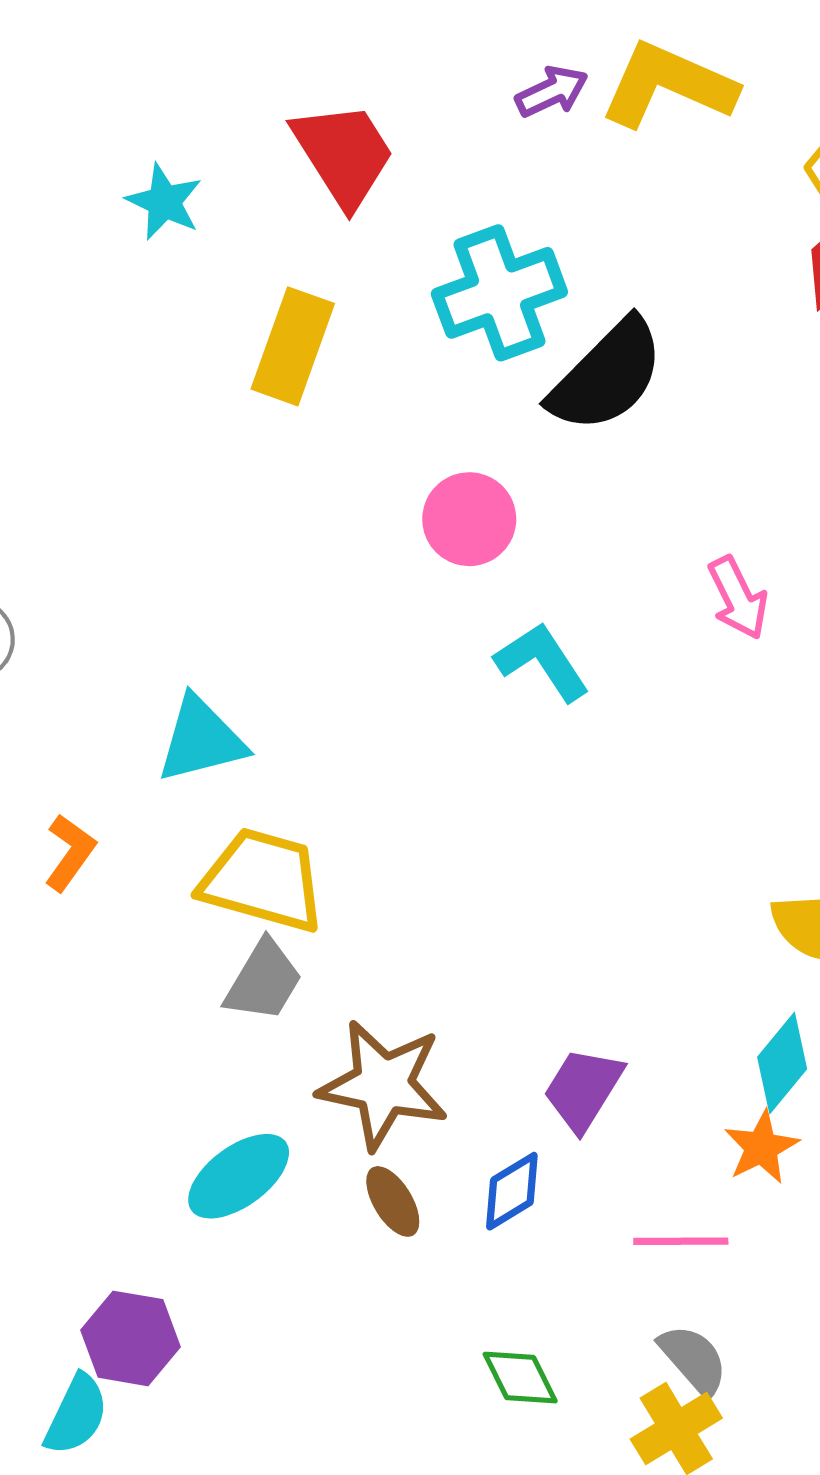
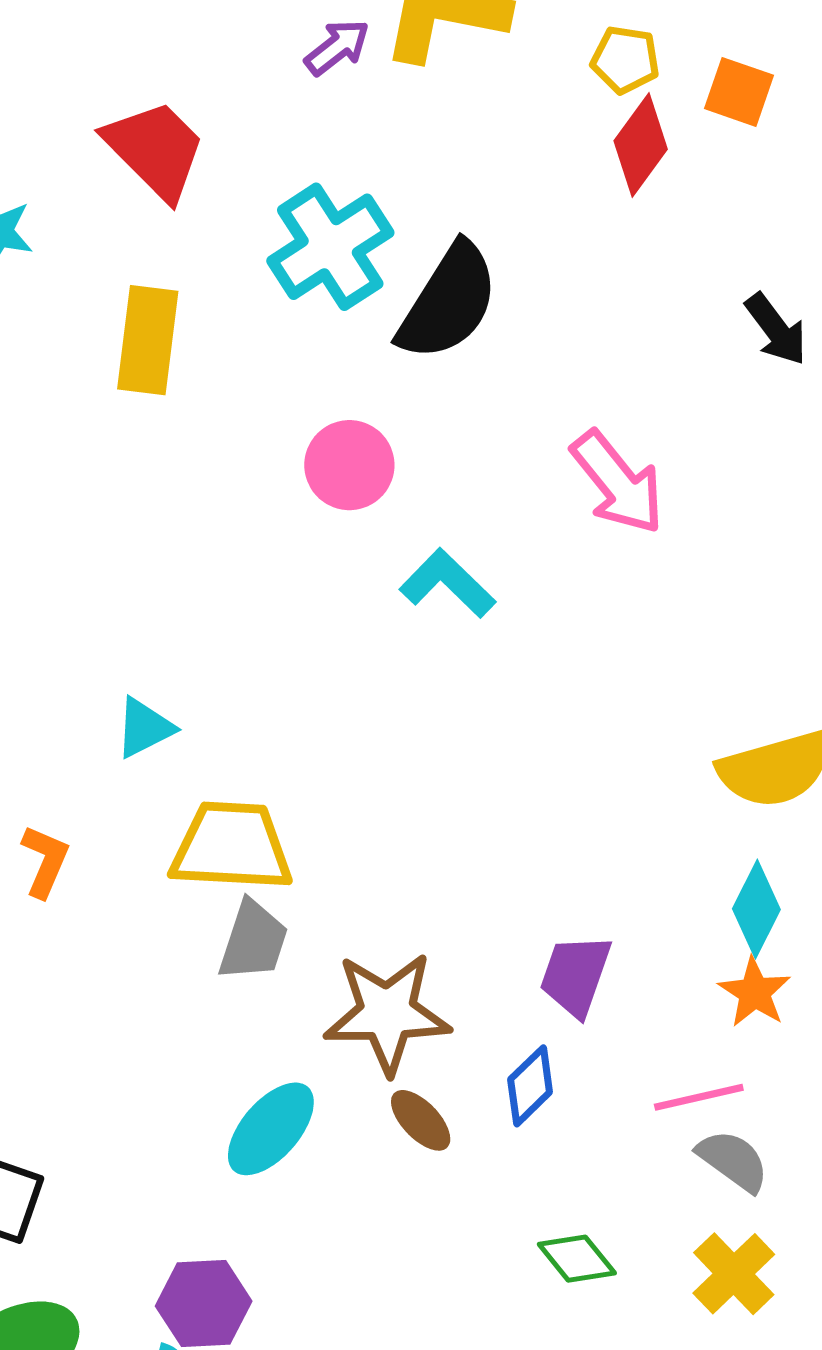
pink arrow: (738, 598) -> (618, 483), size x1.4
cyan triangle: (201, 740) -> (144, 728), size x0.7
gray semicircle: (693, 1360) -> (733, 1161), moved

